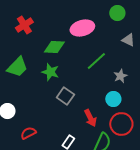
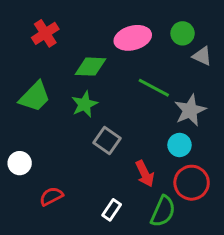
green circle: (117, 13) -> (183, 33), moved
green line: (96, 61) -> (154, 88), turned 70
green star: (50, 72) -> (84, 104), turned 30
gray star: (120, 76) -> (190, 110), size x1.5

